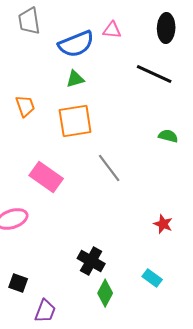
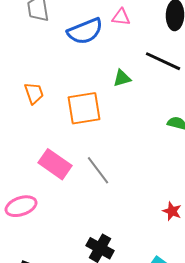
green triangle: (75, 79) -> (122, 78), moved
gray line: (109, 168) -> (98, 170), moved

